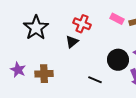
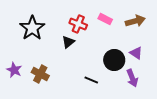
pink rectangle: (117, 19) -> (105, 19), moved
brown cross: (44, 74) -> (40, 74), turned 30

